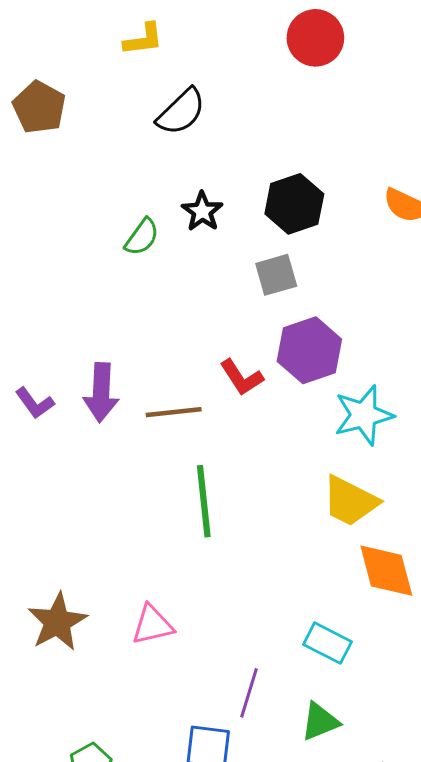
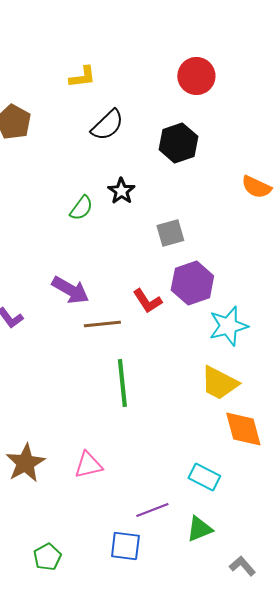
black hexagon: (294, 204) -> (178, 143), moved
purple arrow: (101, 393) -> (70, 290), moved, turned -63
purple line: (249, 693) -> (152, 510), turned 52

